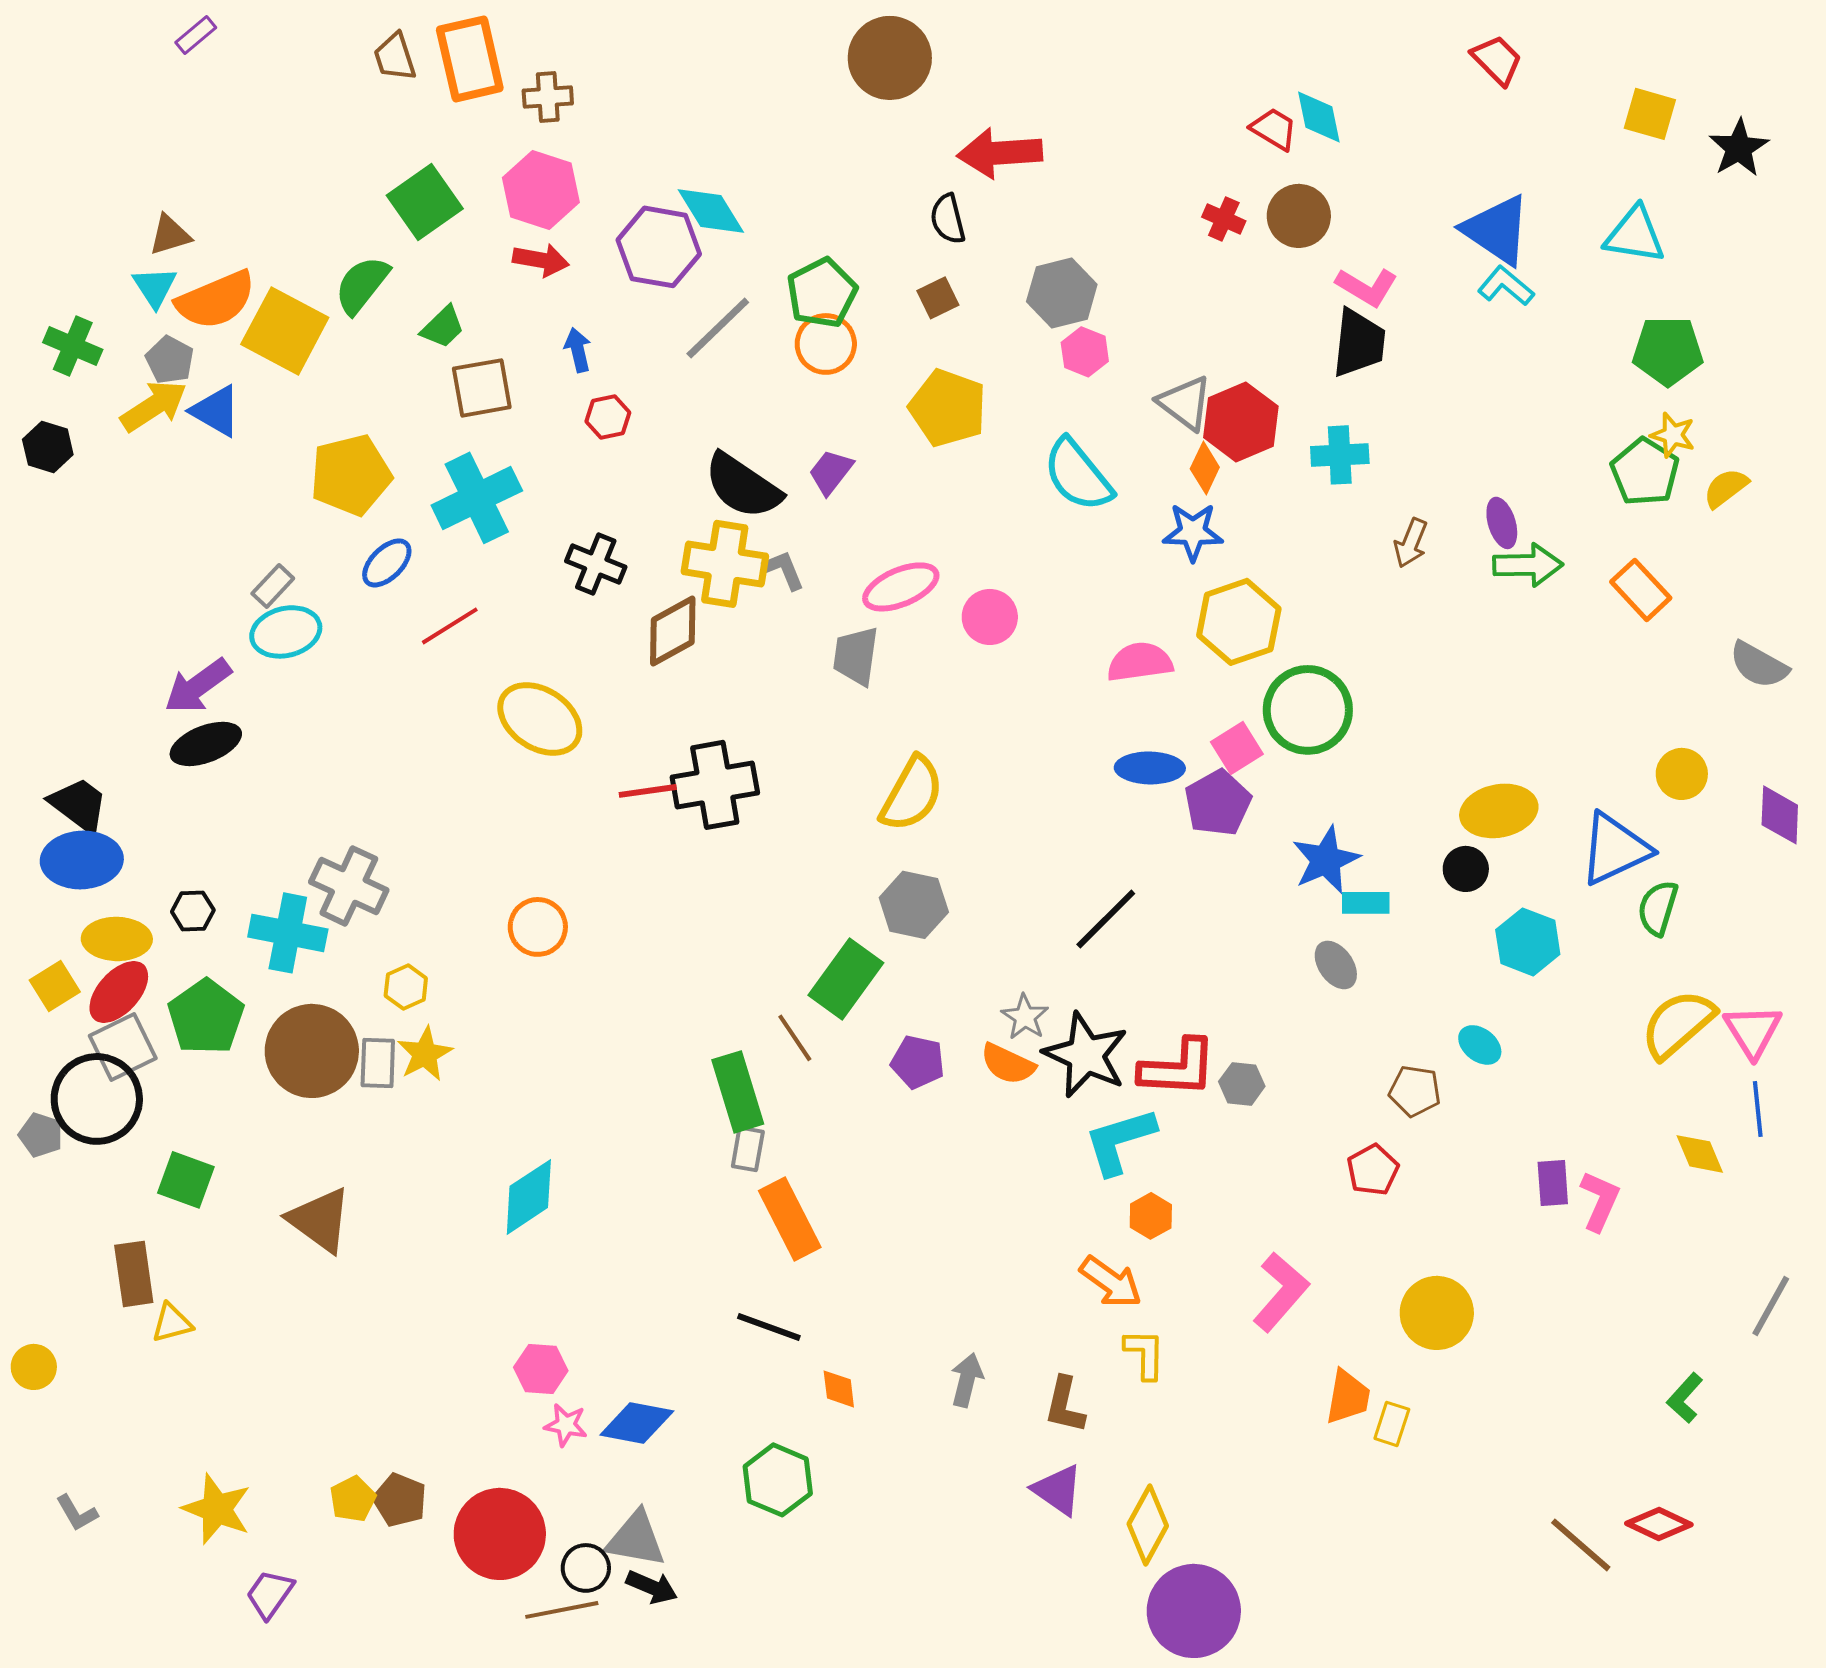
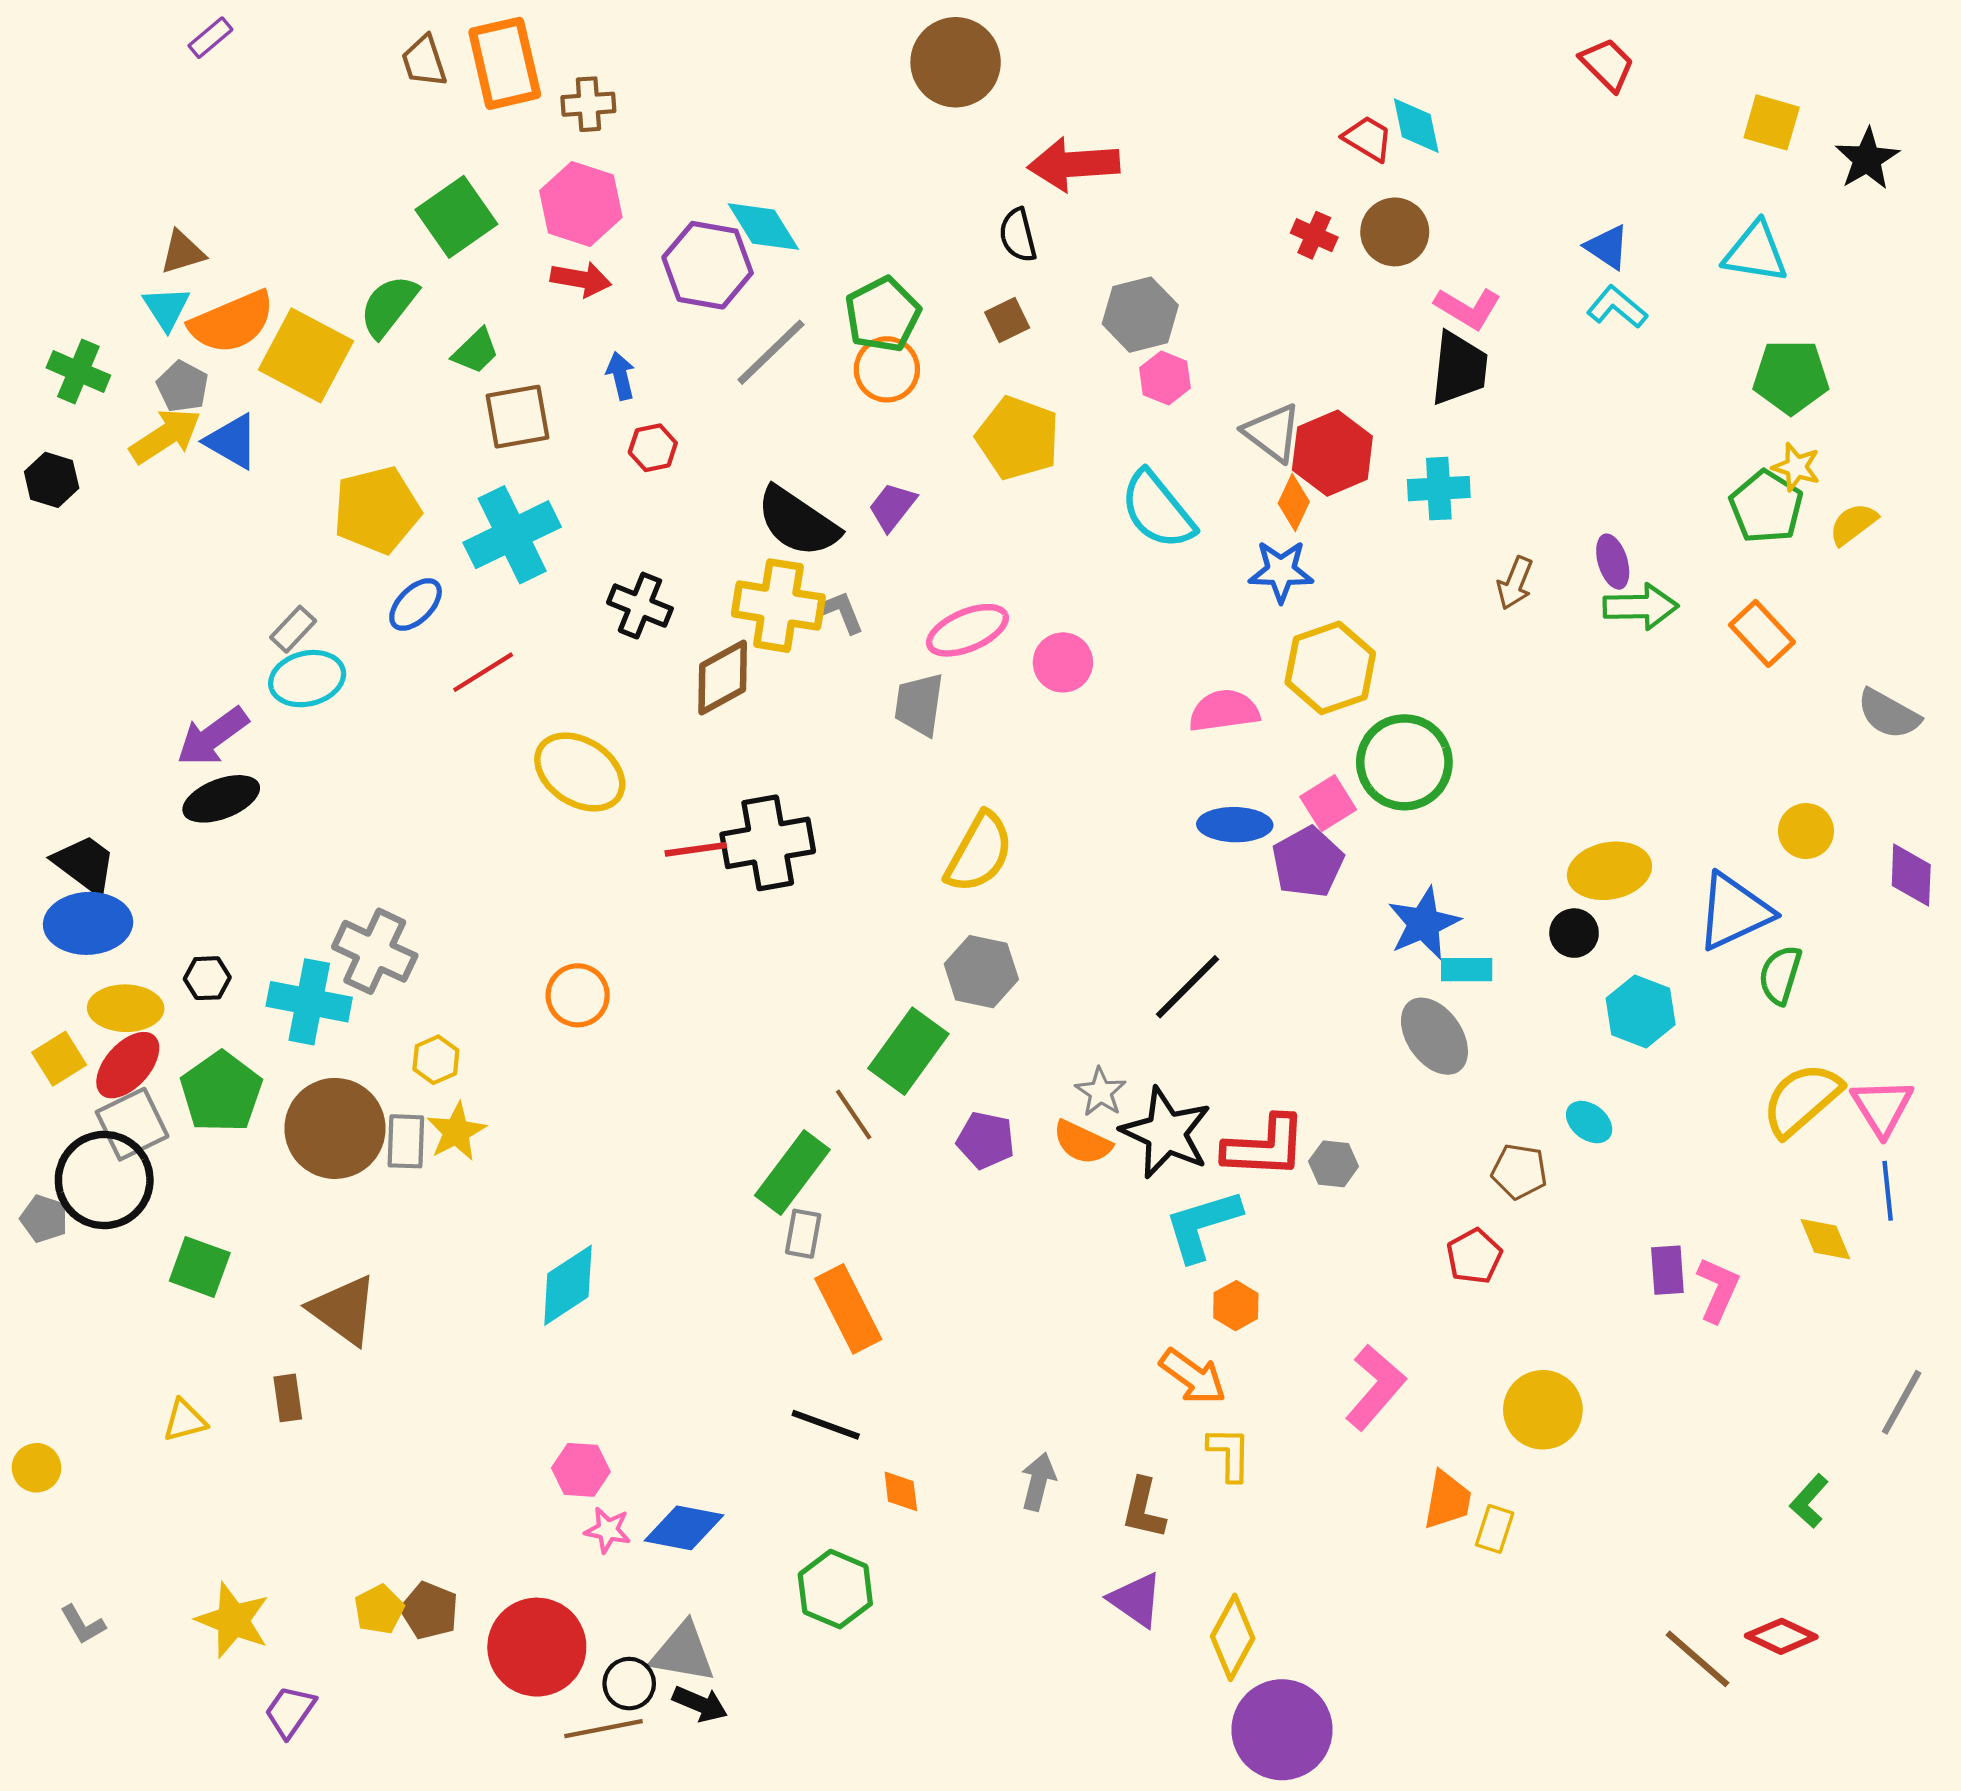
blue triangle: (1497, 230) -> (1607, 247), size x0.6
gray ellipse: (1336, 965) -> (1434, 1036), size x1.5
green rectangle: (738, 1092) -> (792, 1172), turned 54
brown rectangle: (134, 1274) -> (288, 1398), moved, size x0.7

